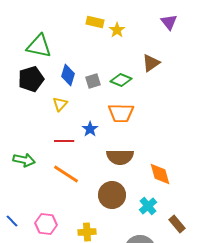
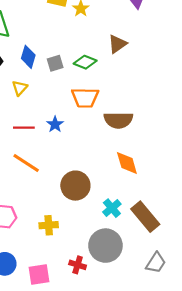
blue star: (90, 129) -> (55, 124), moved
brown semicircle: (120, 157) -> (118, 120), moved
cyan cross: (148, 206) -> (112, 208), moved
brown rectangle: (177, 224) -> (145, 217), size x1.6

